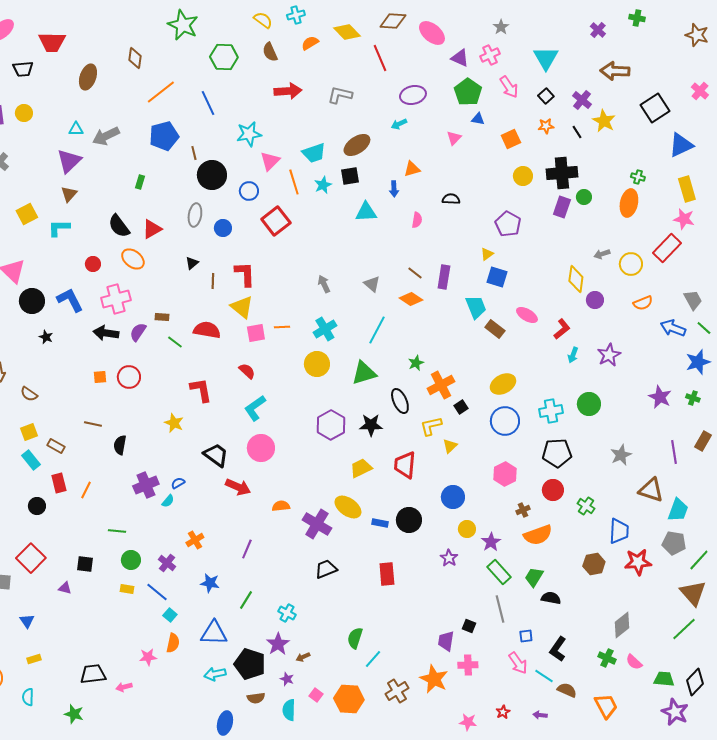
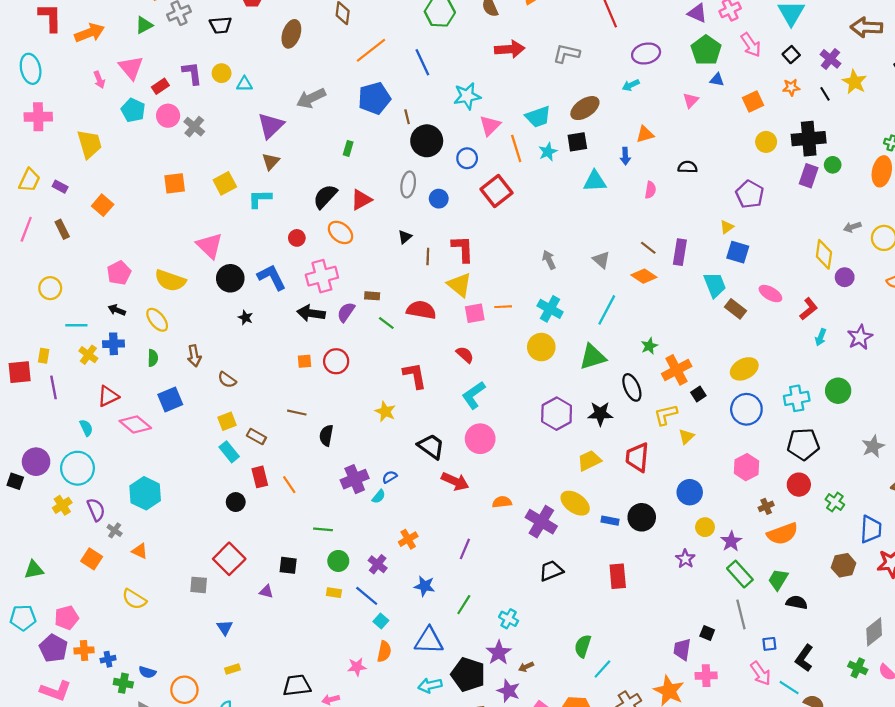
cyan triangle: (76, 129) -> (244, 84), moved
black semicircle: (119, 226) -> (325, 196), turned 80
cyan cross: (325, 329) -> (550, 309), turned -30
orange line: (86, 490) -> (289, 485), turned -60
purple star: (287, 679) -> (509, 691), size x1.5

